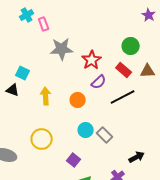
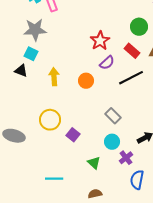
gray star: (62, 49) -> (35, 30), moved
cyan circle: (86, 130) -> (112, 142), moved
purple square: (74, 160) -> (73, 135), moved

